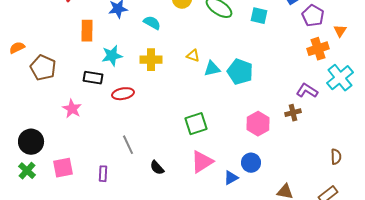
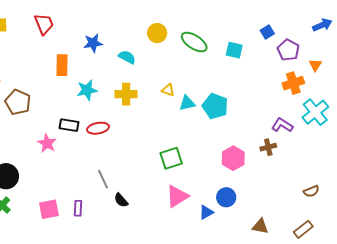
black rectangle: (93, 78) -> (69, 125), moved
brown semicircle: (336, 157) -> (311, 191), turned 70
pink square: (63, 168) -> (49, 209), moved
black semicircle: (157, 168) -> (121, 200), moved

